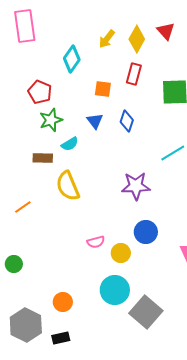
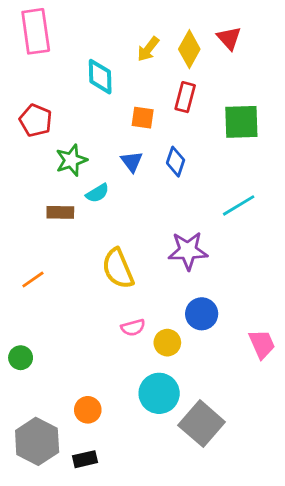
cyan diamond: (72, 59) -> (100, 77), turned -36
red pentagon: (40, 92) -> (36, 120), moved
yellow semicircle: (68, 186) -> (118, 269), moved

